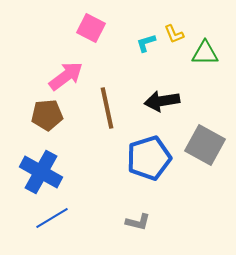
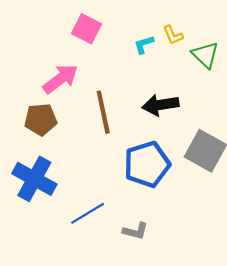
green triangle: (205, 53) -> (205, 55), turned 44
blue line: (52, 218) -> (88, 213), moved

